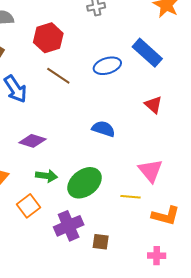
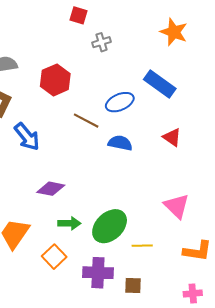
brown line: (58, 76) -> (86, 121), moved
blue semicircle: (103, 129) -> (120, 143), moved
yellow line: (131, 197) -> (142, 246), moved
purple cross: (69, 226) -> (98, 273), turned 32

